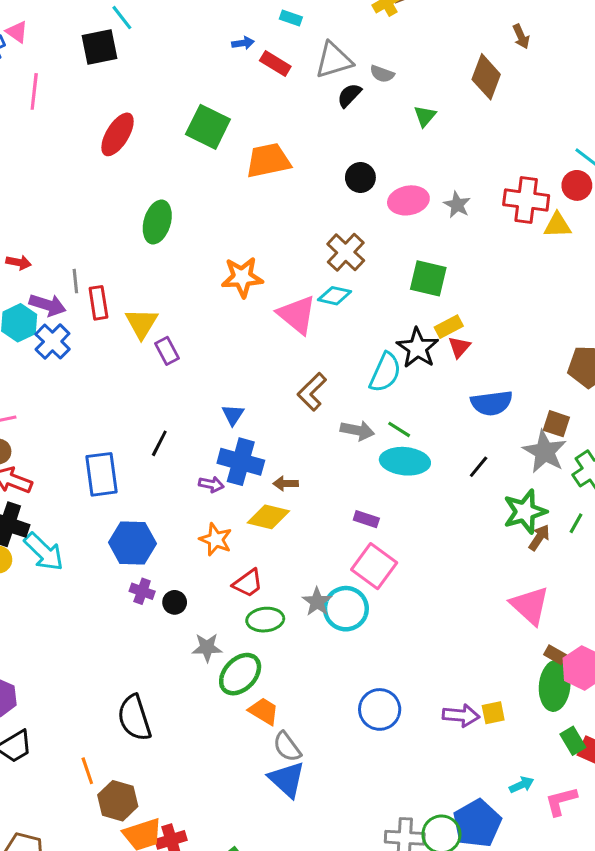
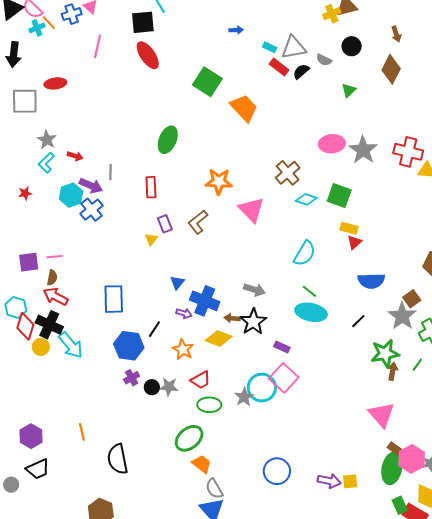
cyan rectangle: (291, 18) -> (270, 47), moved
brown arrow: (521, 36) -> (396, 34), moved
red rectangle: (275, 63) -> (279, 67), moved
red ellipse: (118, 134) -> (148, 55), moved, turned -72
orange trapezoid: (268, 161) -> (244, 108), turned 52
black circle: (360, 177) -> (352, 46), moved
gray star: (457, 205) -> (363, 150), size x1.6
cyan diamond: (335, 296) -> (306, 199), moved
red rectangle: (98, 303) -> (151, 187), moved
yellow triangle: (142, 323) -> (151, 239), moved, size x0.6
yellow rectangle: (449, 327) -> (349, 228), turned 36
black star: (418, 348) -> (253, 322), moved
brown L-shape: (312, 392) -> (198, 222), moved
blue triangle: (233, 415) -> (177, 283), moved
brown square: (556, 424) -> (412, 299), turned 30
gray arrow: (357, 430) -> (254, 290), moved
black line: (159, 443) -> (154, 329), moved
brown arrow: (539, 538) -> (393, 371), turned -30
purple cross: (142, 591) -> (132, 378), turned 35
cyan circle: (346, 609) -> (262, 388), moved
gray star: (207, 648) -> (169, 387), moved
orange line: (87, 771) -> (82, 432), moved

